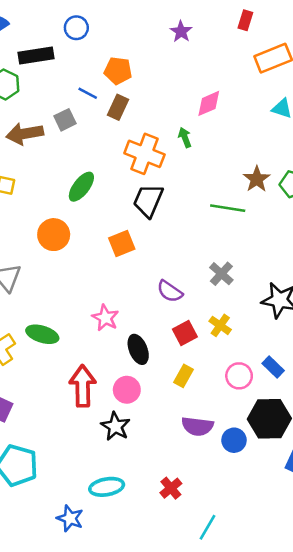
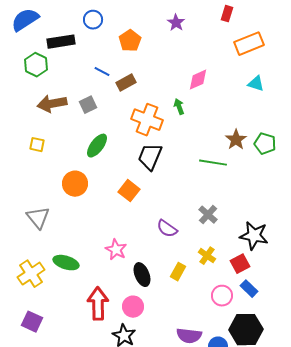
orange pentagon: (118, 71) -> (130, 41), moved, turned 30
brown rectangle: (118, 107) -> (126, 83), turned 36
gray square: (65, 120) -> (88, 105), moved
orange square: (122, 243) -> (129, 191), turned -30
red square: (185, 333) -> (240, 264), moved
yellow rectangle: (184, 376) -> (178, 272), moved

